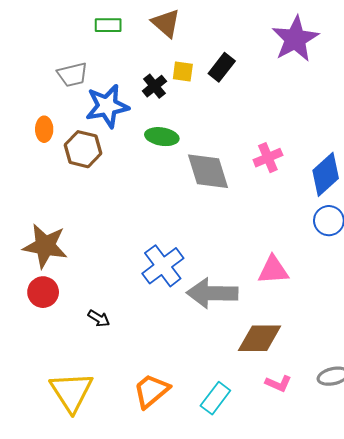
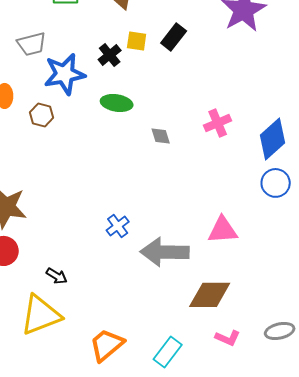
brown hexagon: (83, 149) -> (42, 115), size x0.7
gray diamond: (208, 171) -> (161, 136), size x0.5
blue cross: (163, 266) -> (118, 226), size x0.6
yellow triangle: (71, 392) -> (41, 315), moved, turned 42

